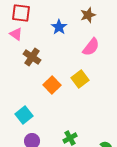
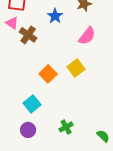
brown cross: (32, 57) -> (28, 35), moved
cyan square: (24, 115) -> (32, 104), moved

